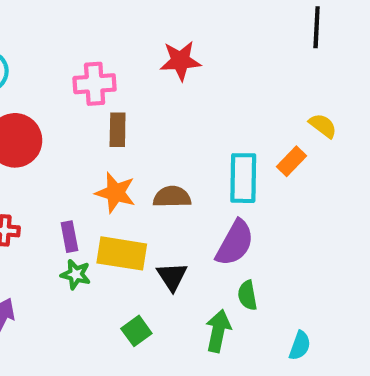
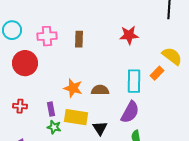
red star: (180, 61) -> (129, 35), moved
pink cross: (95, 84) -> (47, 36), moved
yellow semicircle: (323, 126) -> (172, 56), size x1.5
brown rectangle: (118, 130) -> (79, 39), moved

